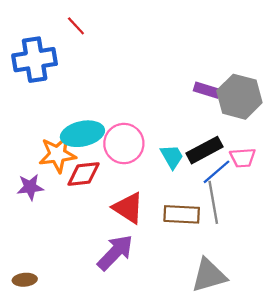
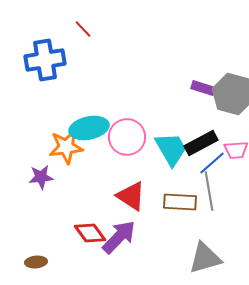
cyan trapezoid: (172, 157) -> (171, 149), size x1.5
red diamond: (84, 174) -> (90, 233), moved, turned 60

